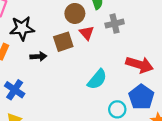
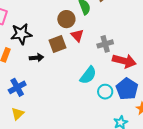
gray cross: (115, 24) -> (105, 44), moved
blue cross: (15, 90) -> (17, 87), turned 30
cyan circle: (117, 109) -> (105, 92), moved

